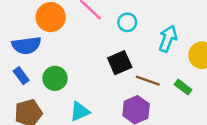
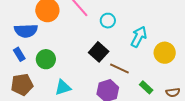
black square: (120, 63) -> (99, 52), turned -30
green rectangle: (183, 87) -> (146, 87), moved

